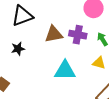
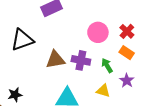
black star: (18, 49) -> (15, 95), moved

